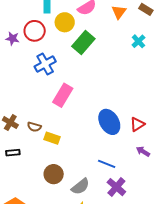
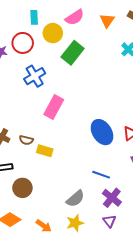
brown circle: (54, 174) -> (22, 188), moved

